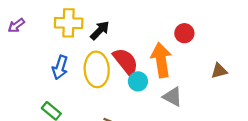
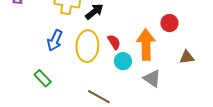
red semicircle: (126, 61) -> (114, 42), size x0.6
brown triangle: (219, 71) -> (187, 57), moved

